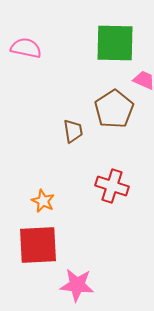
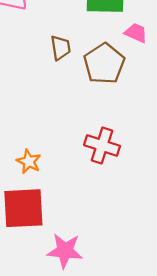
brown trapezoid: (73, 131) -> (61, 48), moved

